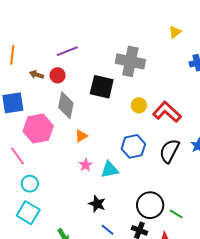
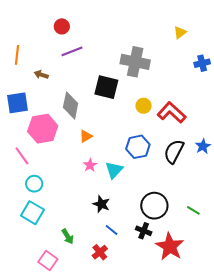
red circle: (58, 75) -> (62, 26), moved
cyan triangle: (110, 170) -> (114, 170), turned -36
green line: (176, 214) -> (193, 210), moved

